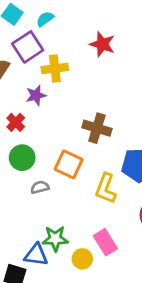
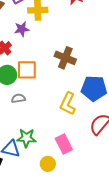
orange square: (69, 164) -> (27, 70), moved, turned -30
yellow circle: (82, 259) -> (48, 164), moved

